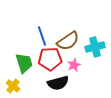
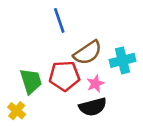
blue line: (42, 36) -> (59, 20), moved
black semicircle: (58, 83) -> (93, 107), moved

